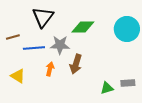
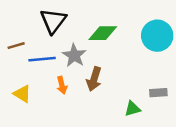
gray star: (60, 45) -> (74, 55), turned 30
orange arrow: (50, 69) -> (62, 85), turned 152
gray rectangle: (128, 83) -> (158, 93), moved

